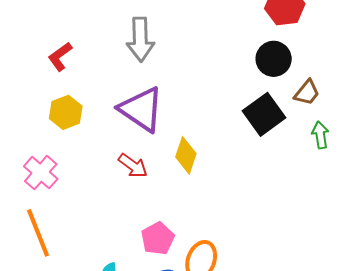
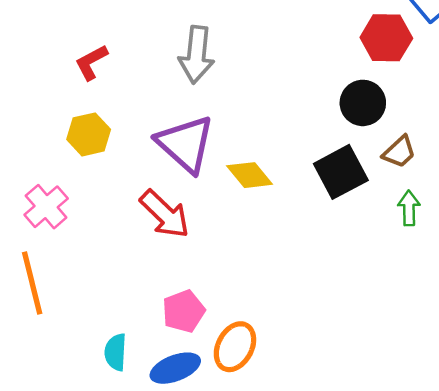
yellow diamond: (186, 155) -> (250, 175), moved, turned -66
red arrow: (133, 166) -> (165, 214), size x1.4

